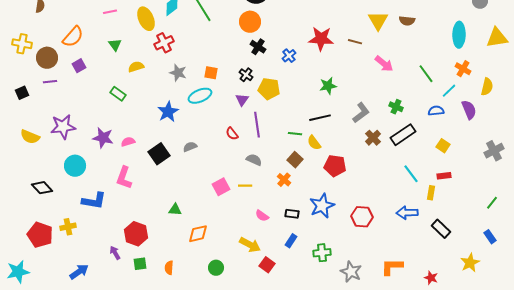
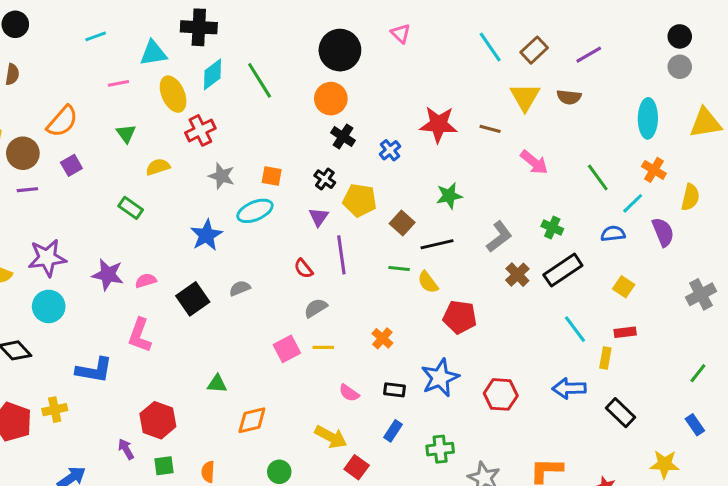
gray semicircle: (254, 160) -> (316, 308), moved, turned -56
brown square: (295, 160) -> (402, 223), moved
cyan circle: (75, 166) -> (49, 306), moved
yellow star: (470, 263) -> (665, 464), turned 30

